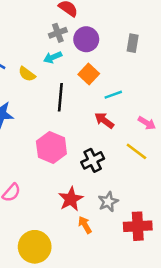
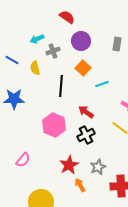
gray cross: (58, 33) -> (53, 51), moved
cyan arrow: (53, 57) -> (37, 39), moved
yellow semicircle: (27, 74) -> (35, 68), turned 40
red arrow: (104, 120) -> (86, 112), moved

